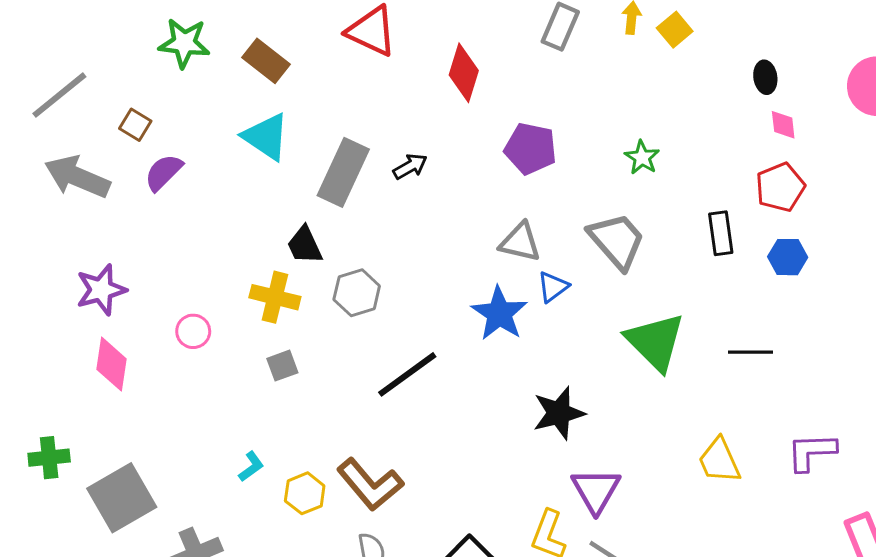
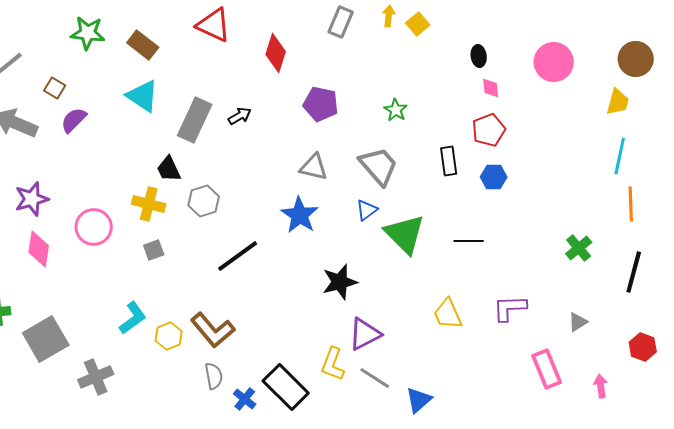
blue triangle: (553, 287) -> (367, 210), moved
pink circle: (193, 331) -> (94, 227), size x1.6
cyan L-shape: (251, 467) -> (133, 318), size x1.6
purple triangle: (596, 490) -> (365, 334), turned 33

